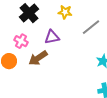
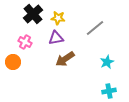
yellow star: (65, 12) -> (58, 18), moved
brown arrow: (38, 58) -> (65, 59), moved

